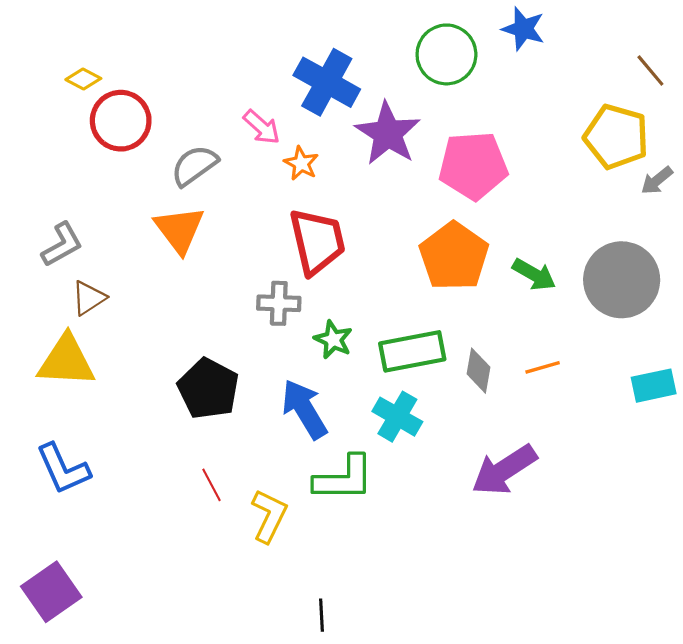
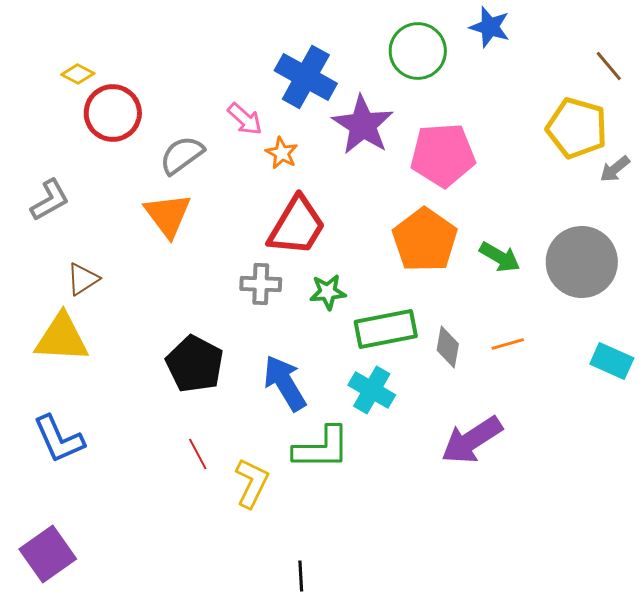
red trapezoid: (317, 241) -> (297, 226), turned 44
gray L-shape: (62, 245) -> (50, 200), moved
green star: (333, 340) -> (328, 292), moved, turned -30
cyan rectangle: (654, 386) -> (612, 361), turned 36

